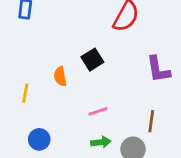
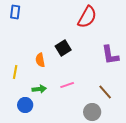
brown line: (151, 121) -> (105, 92), turned -49
green arrow: (101, 142) -> (39, 89), moved

